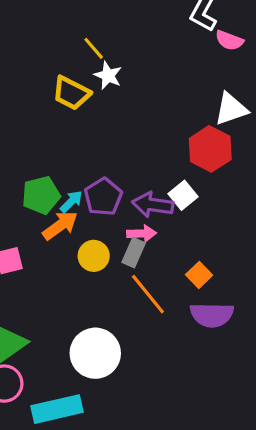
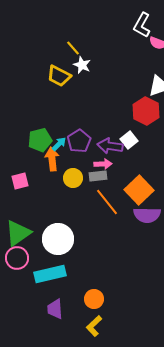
orange arrow: (60, 226) -> (52, 159), turned -60
gray rectangle: (134, 253) -> (98, 176), turned 60
orange square: (199, 275) -> (139, 190), size x1.8
white circle: (95, 353) -> (58, 239), moved

